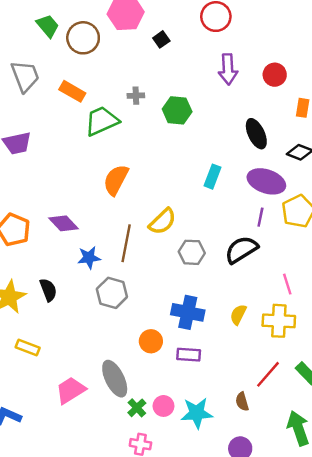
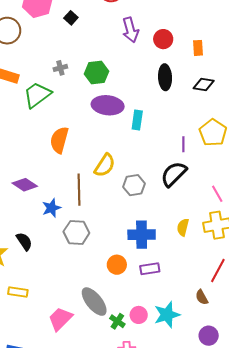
red circle: (275, 75) -> (163, 39), moved
black ellipse: (256, 134) -> (165, 77), turned 35
purple ellipse: (266, 181) -> (108, 105), moved

